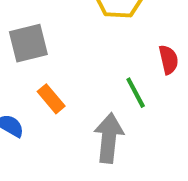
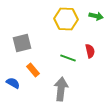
green line: (136, 93) -> (68, 58), moved, turned -42

